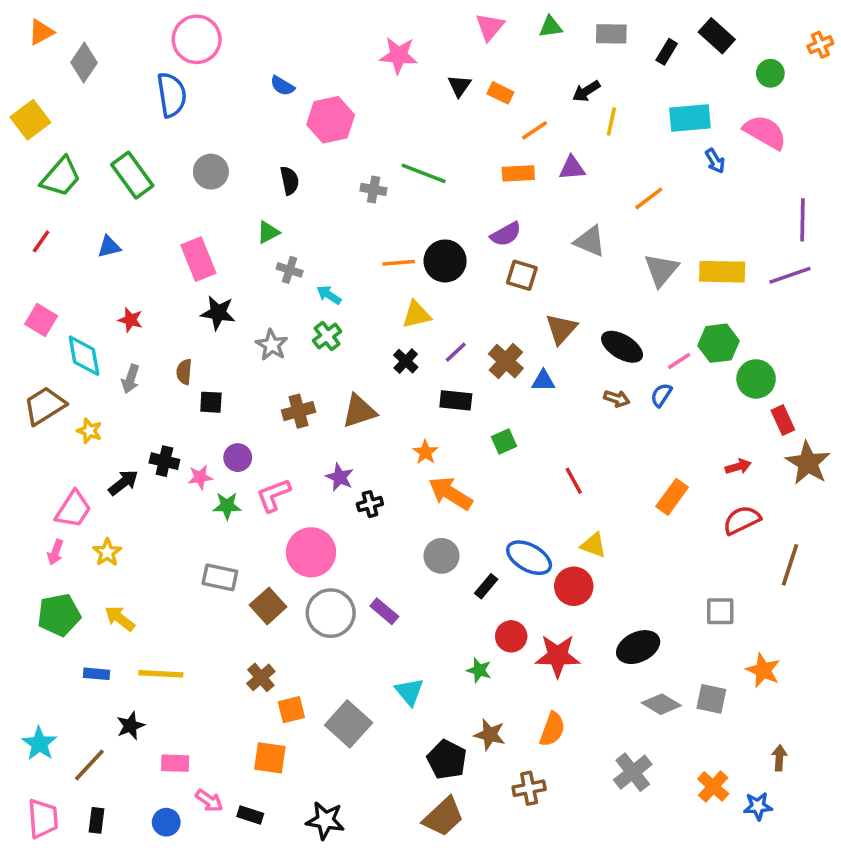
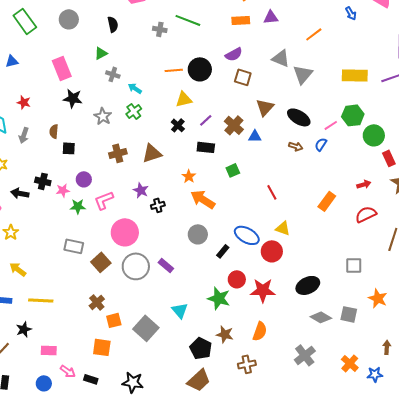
gray triangle: (661, 270) -> (303, 74), moved
black arrow: (123, 483) -> (20, 193), turned -132
green star: (479, 670) -> (219, 298), size x1.6

